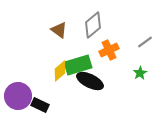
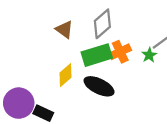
green rectangle: (78, 65) -> (97, 55), moved
green star: (140, 73) -> (149, 55), moved

